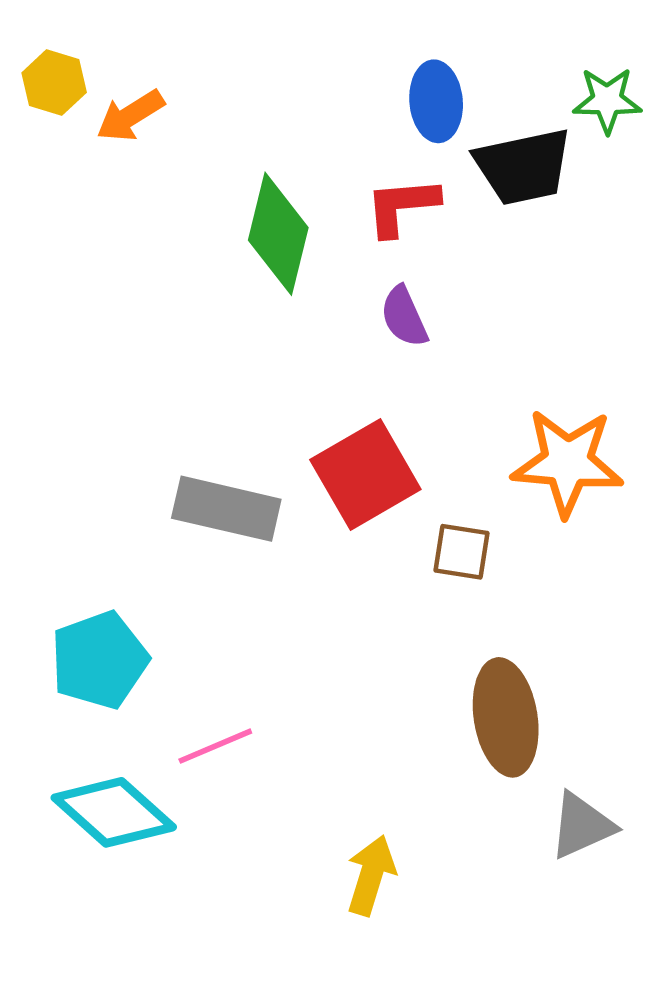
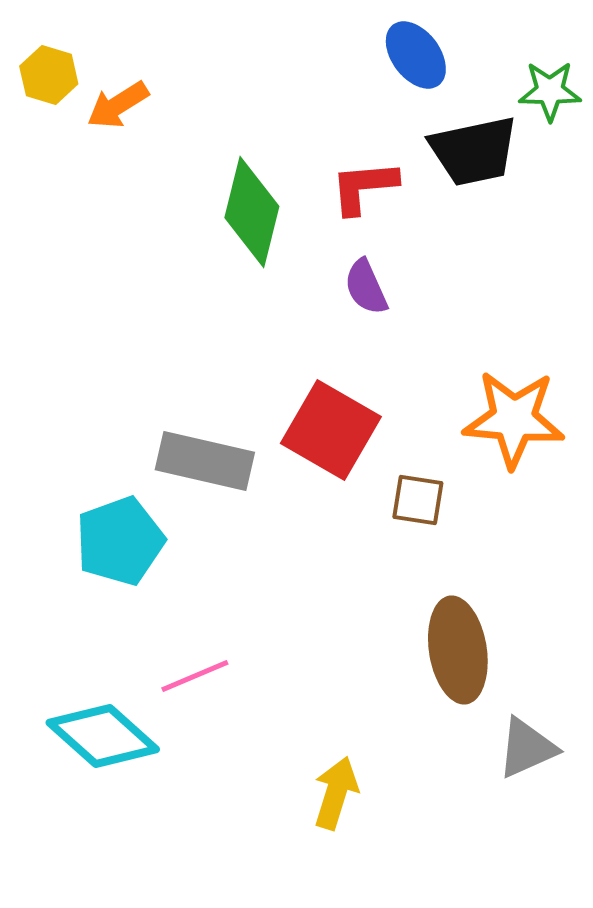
blue ellipse: (436, 101) -> (416, 55), moved, turned -32
red square: (365, 475) -> (331, 430), turned -30
cyan pentagon: (99, 660) -> (120, 541), moved

